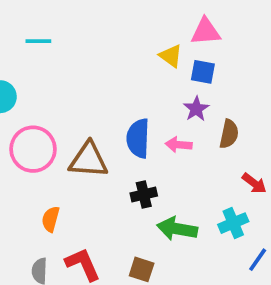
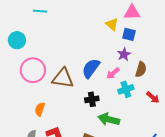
blue semicircle: (138, 138) -> (91, 68), turned 30
pink arrow: (179, 145) -> (113, 73), turned -48
cyan cross: (233, 223) -> (126, 89), moved

